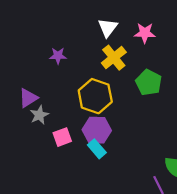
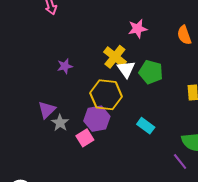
white triangle: (108, 28) -> (126, 69), moved
purple hexagon: (97, 130) -> (97, 119), moved
cyan rectangle: (97, 149) -> (146, 126), moved

